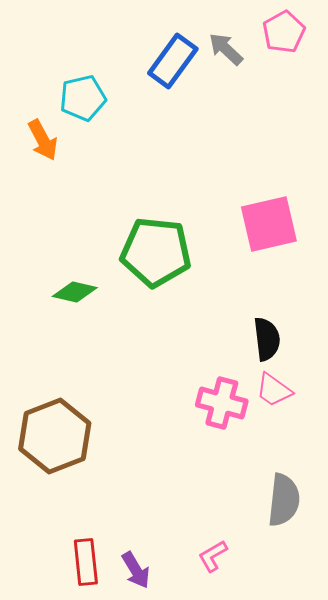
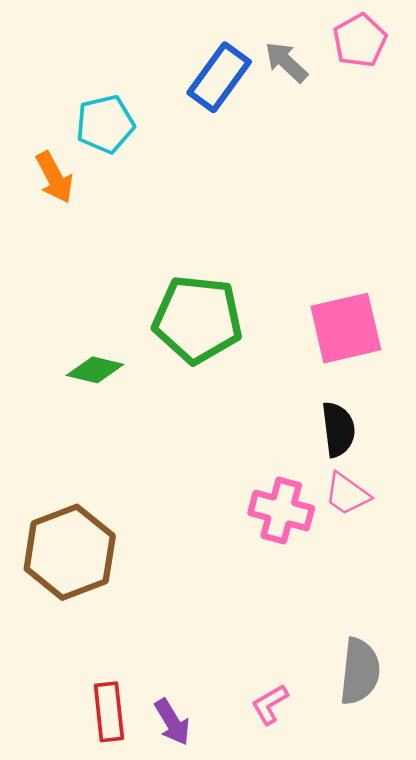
pink square: (269, 224) -> (346, 328), moved
gray semicircle: (284, 500) -> (360, 671), moved

